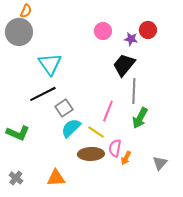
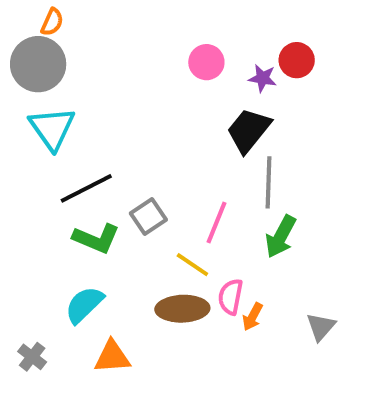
cyan triangle: (50, 64) -> (52, 128), moved
gray square: (64, 108) -> (148, 216), moved
cyan semicircle: (71, 128) -> (84, 305), moved
green L-shape: (18, 133) -> (96, 239), moved

